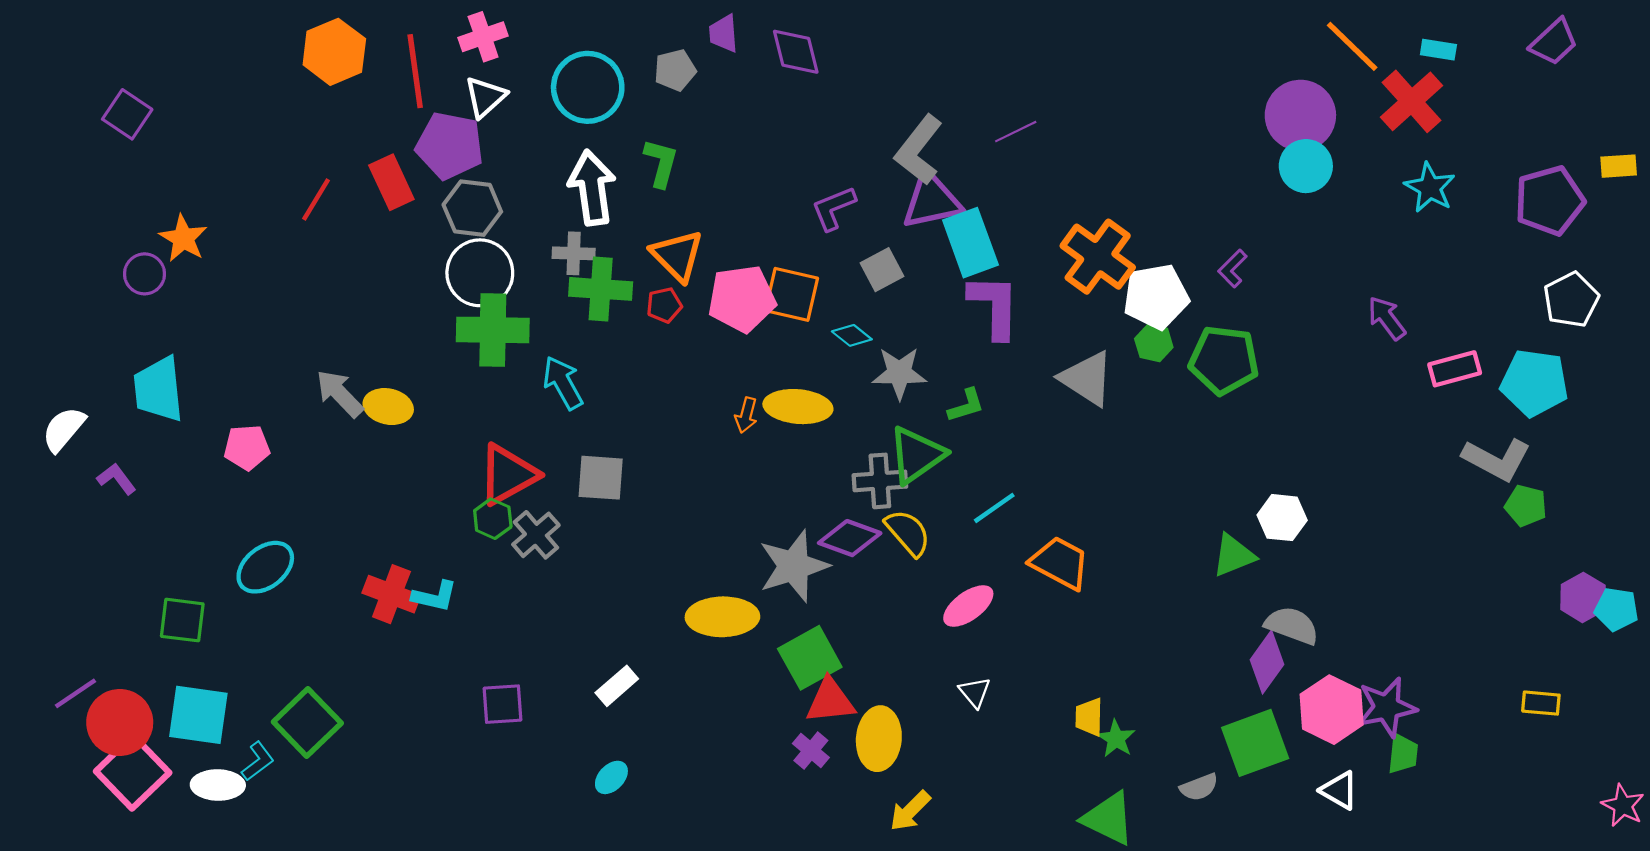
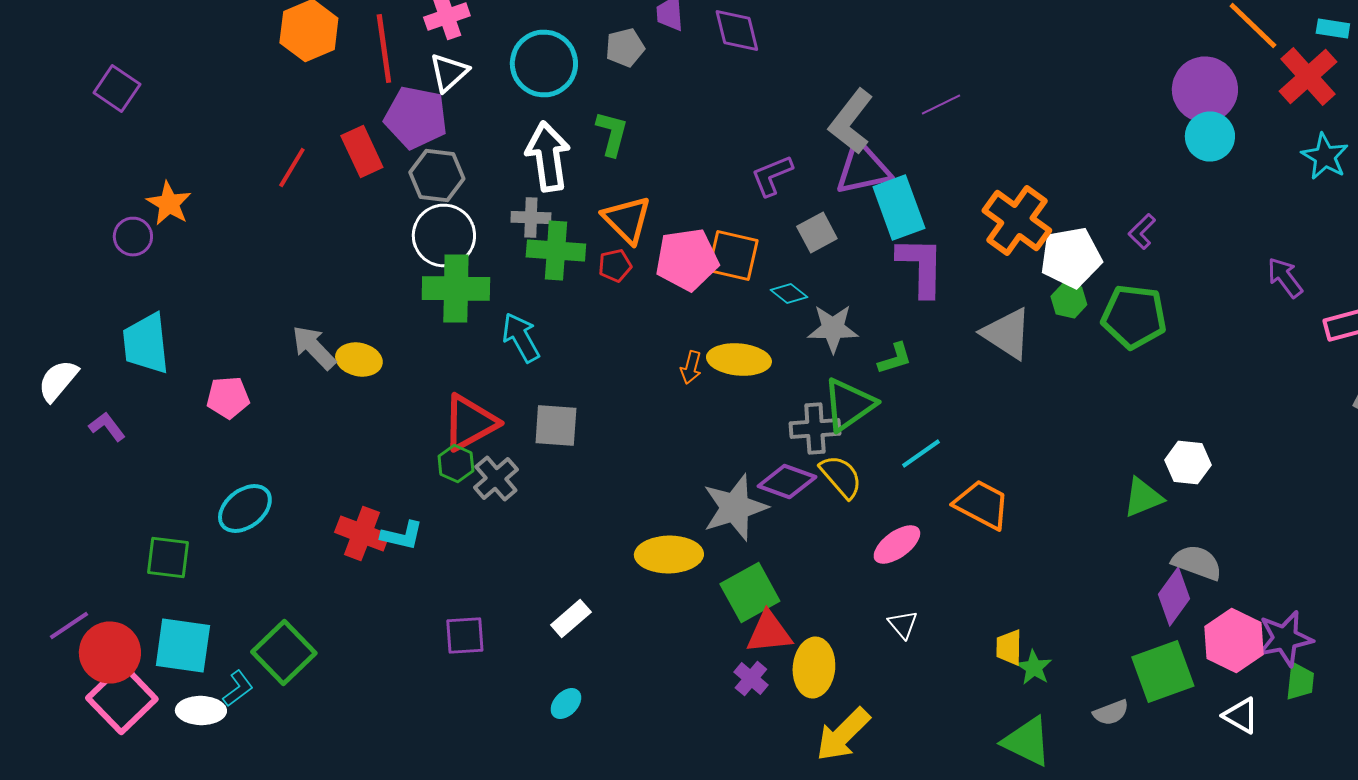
yellow arrow: (910, 811) -> (843, 734), size x1.4

